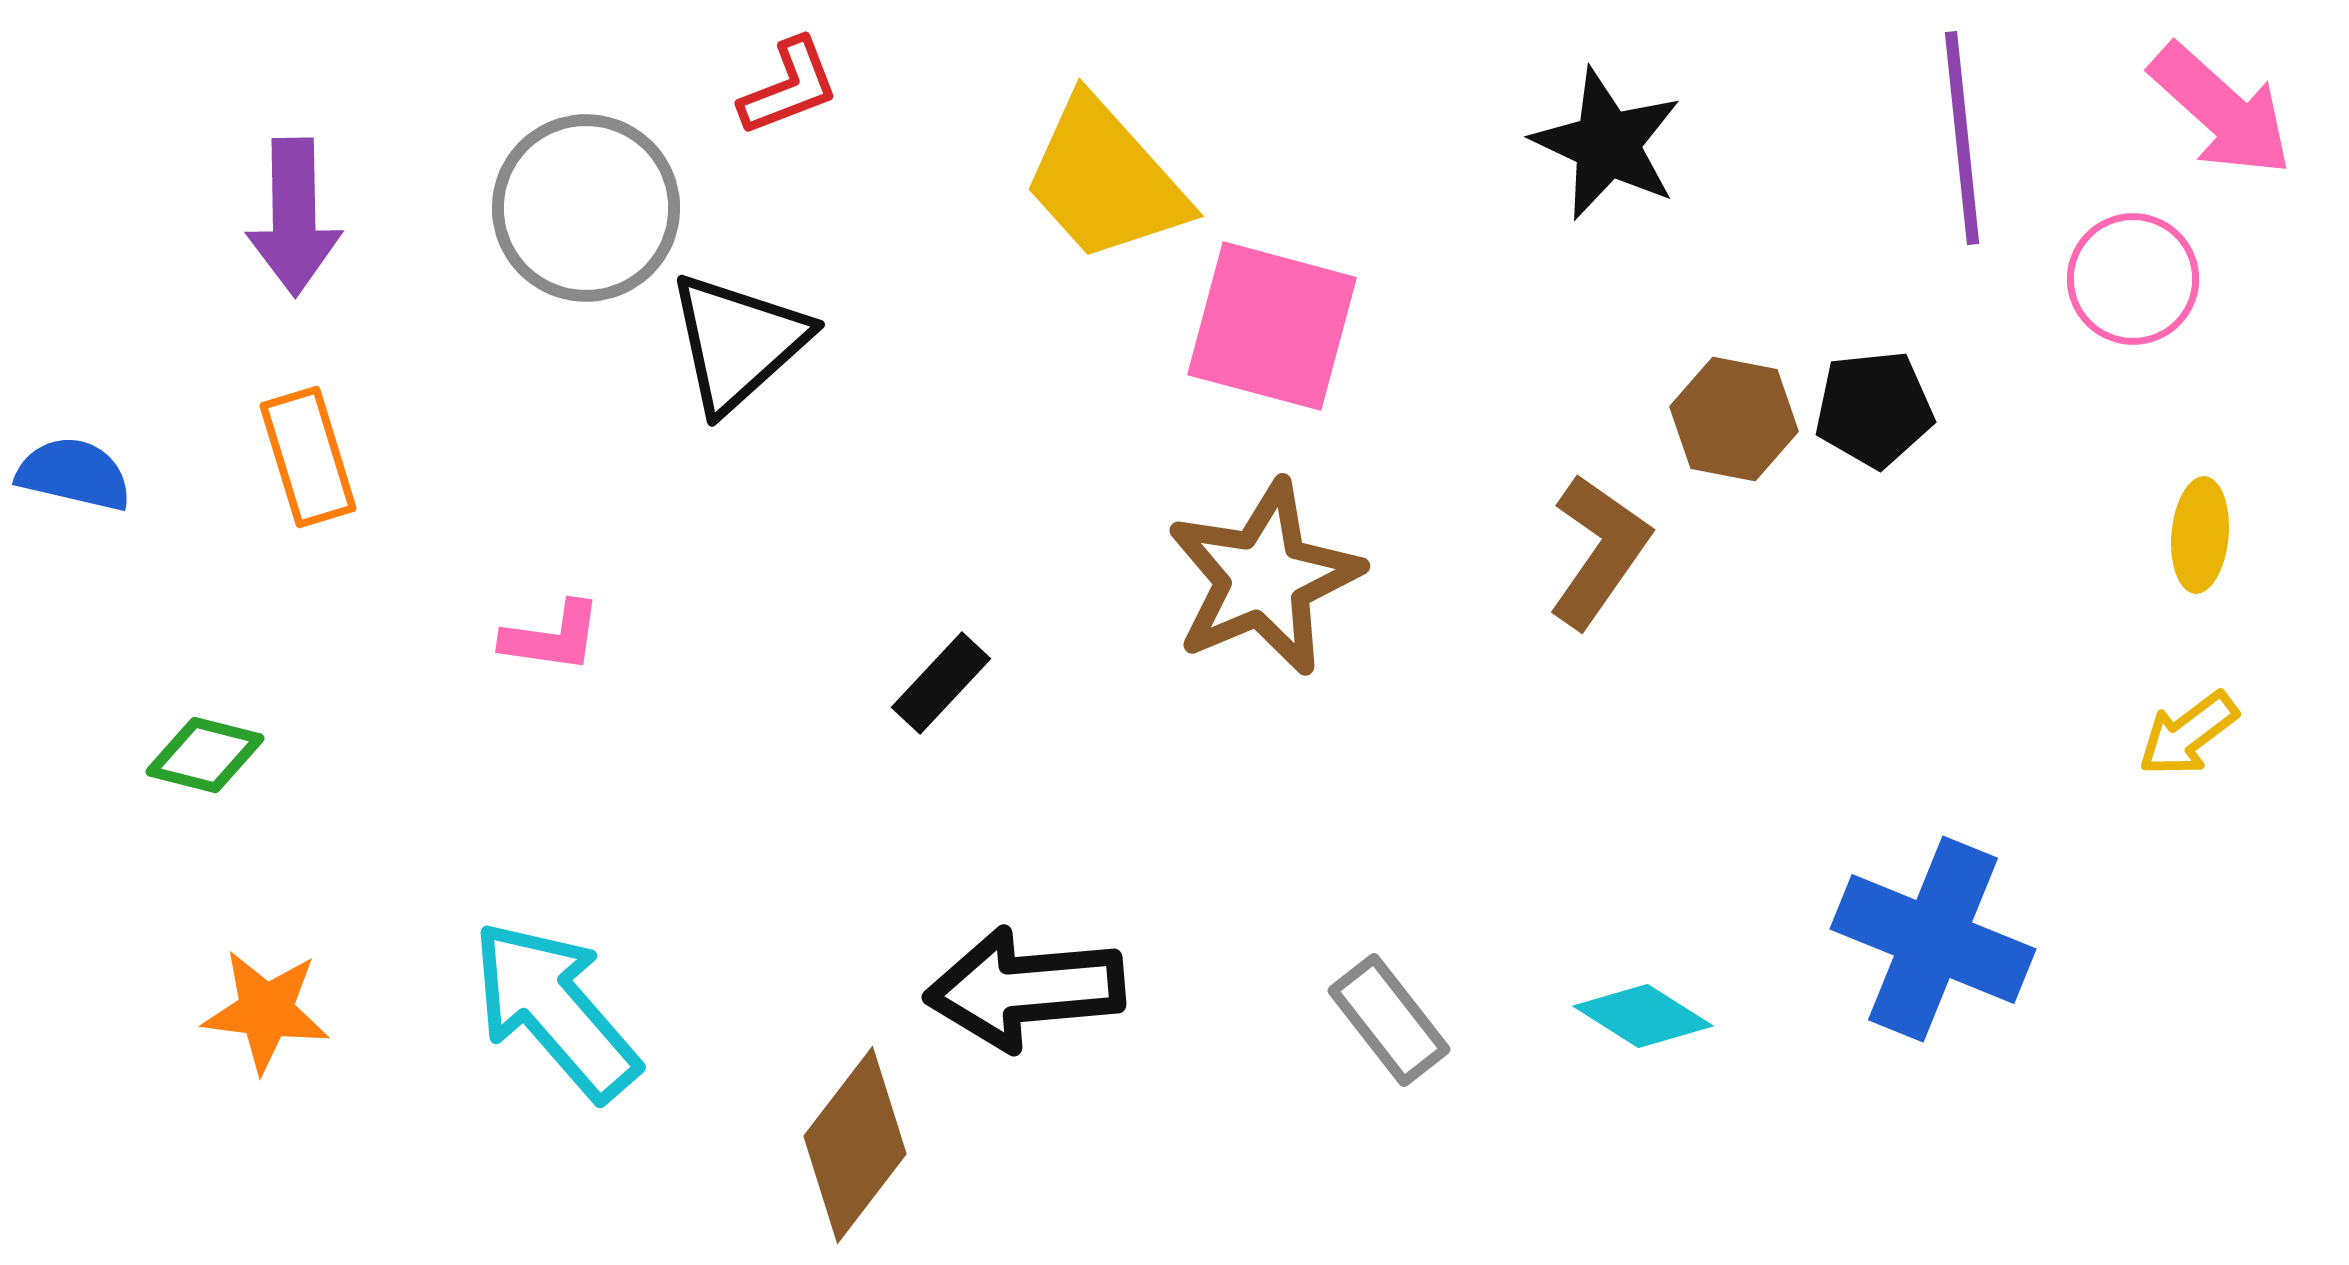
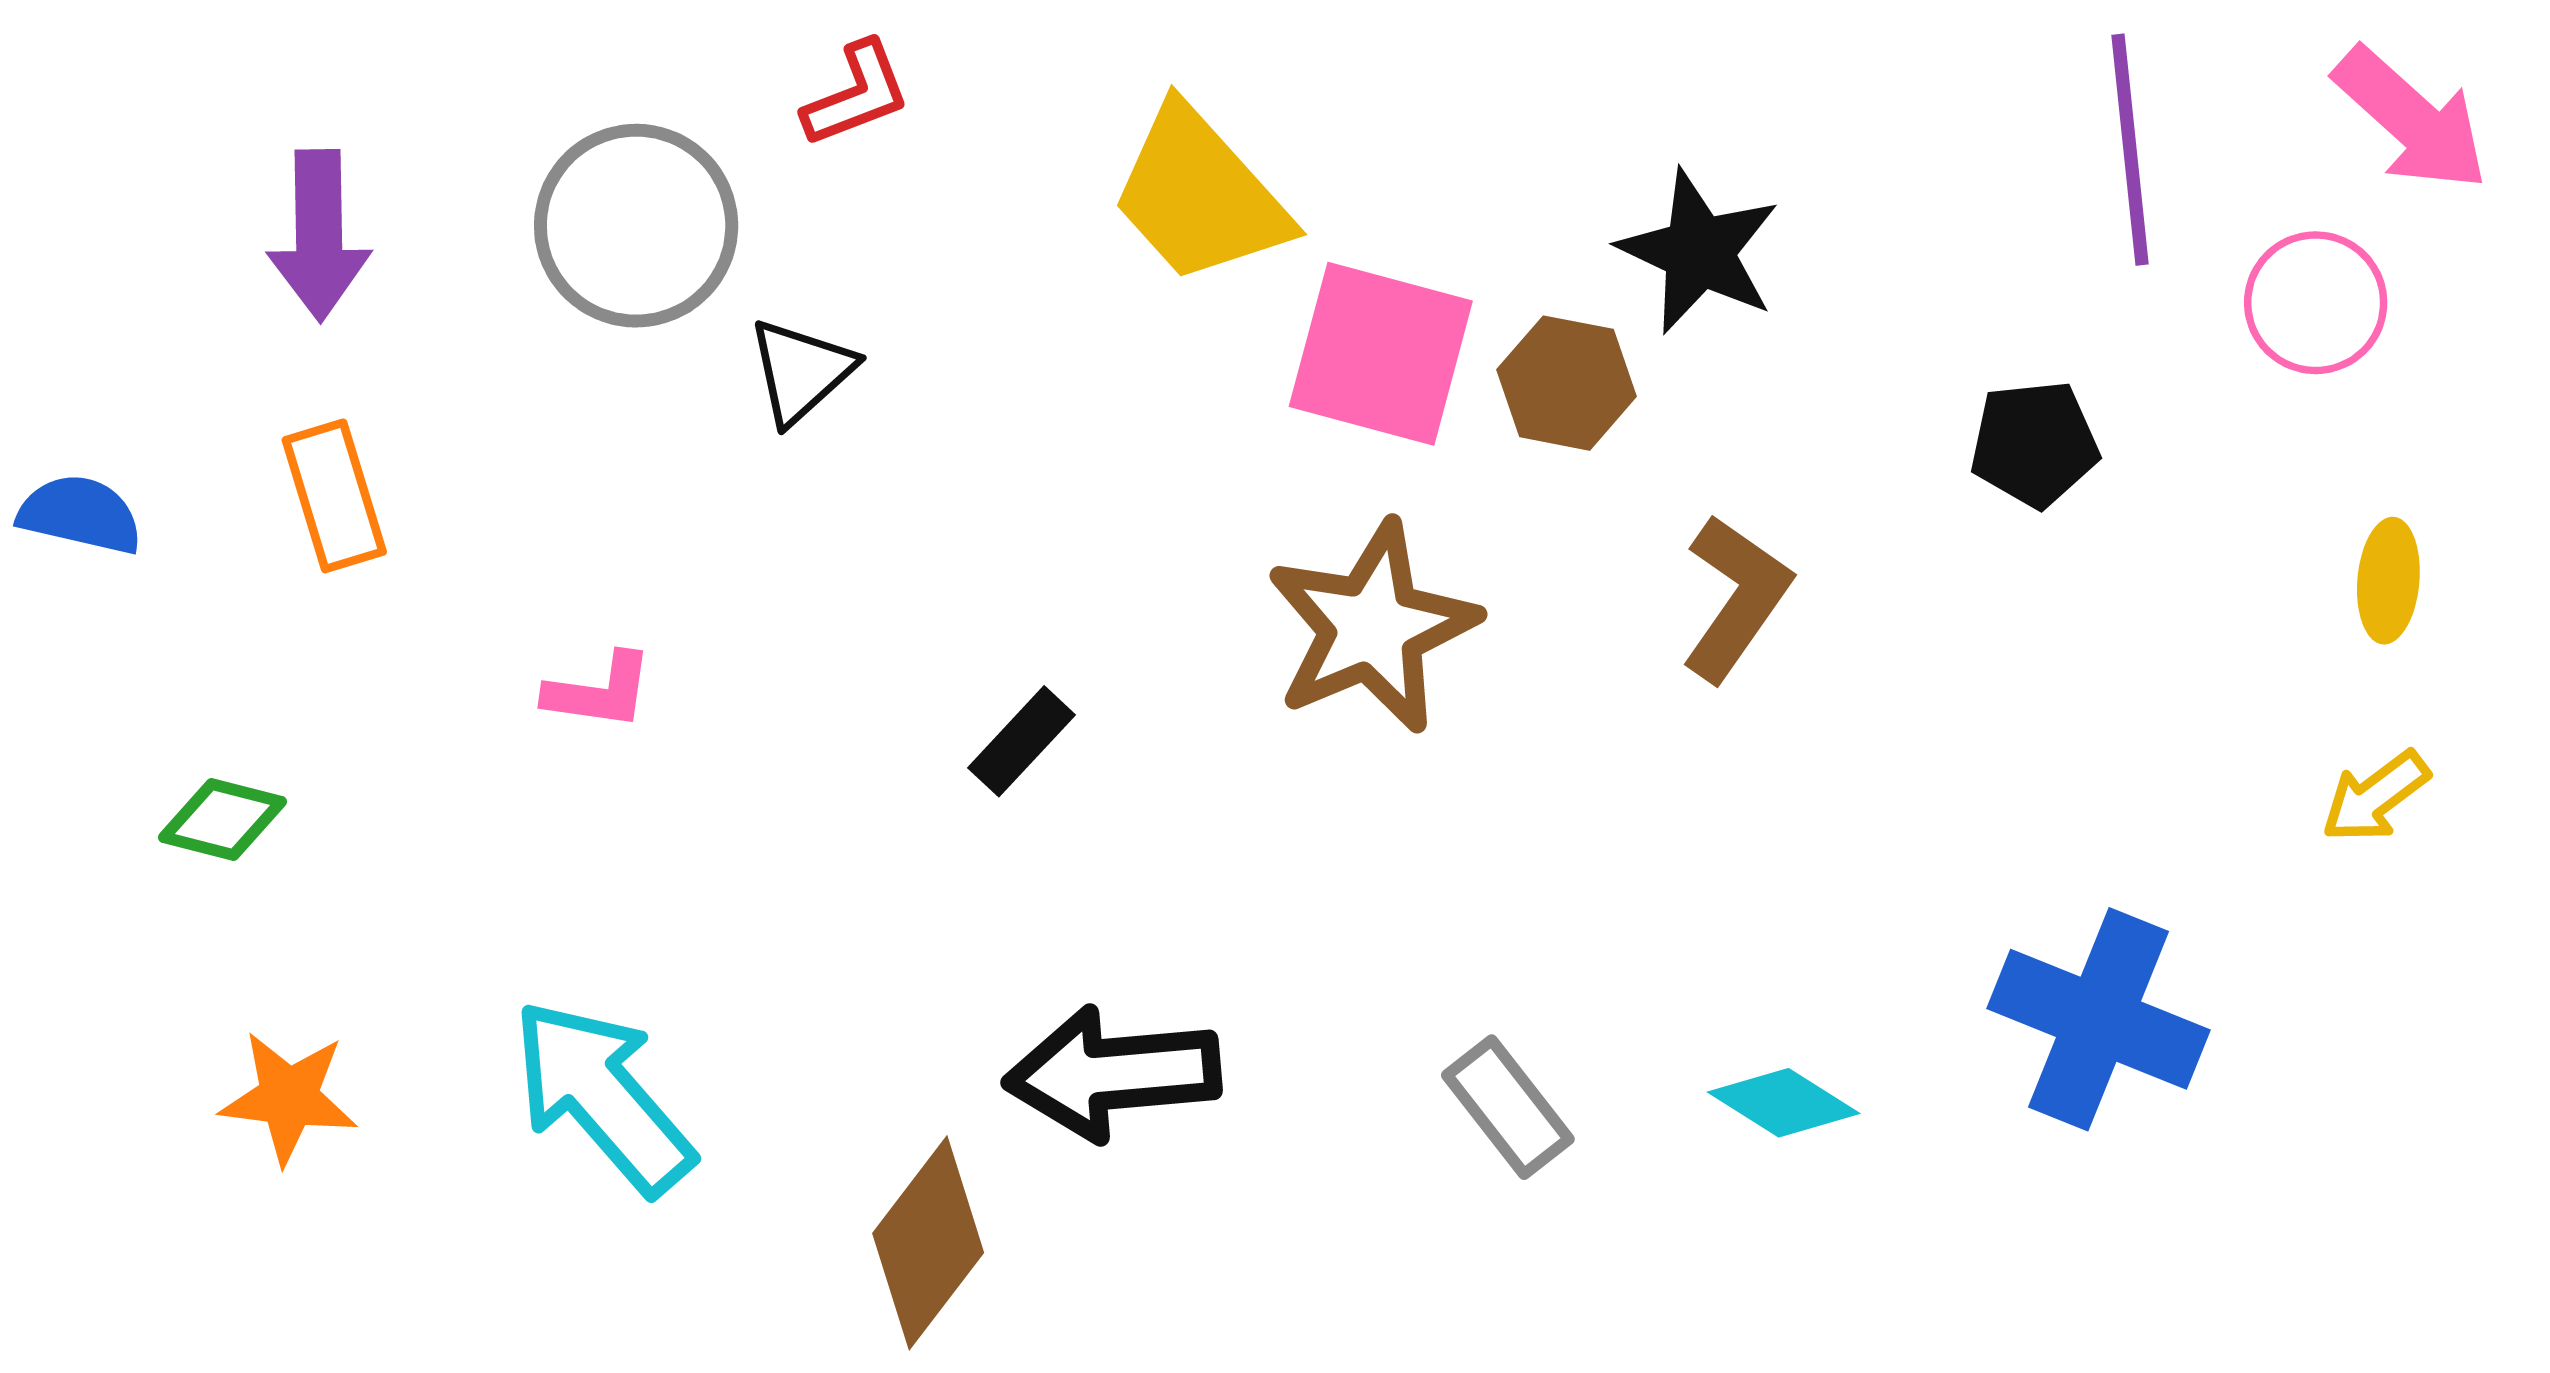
black star: (1607, 144) -> (1699, 252), moved
black triangle: (738, 342) -> (801, 371), size x0.7
brown hexagon: (1734, 419) -> (1567, 383), moved

